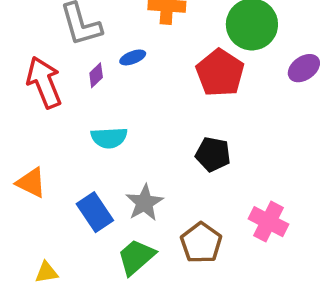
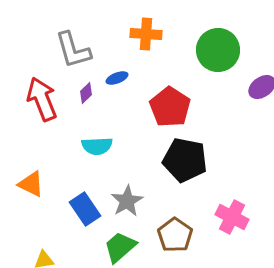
red pentagon: (220, 73) -> (170, 107), moved
black pentagon: (213, 154) -> (185, 160), size x1.5

